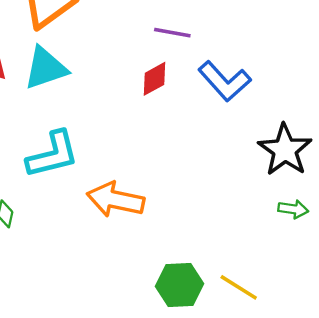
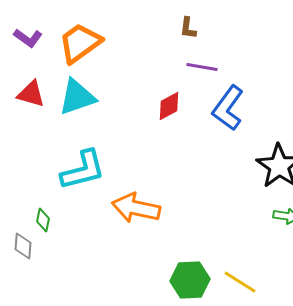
purple line: (172, 33) -> (202, 67), moved
blue L-shape: (224, 81) -> (228, 108), turned 78

